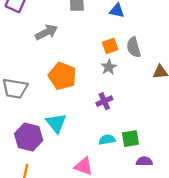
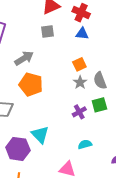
gray semicircle: (134, 47) -> (100, 81), moved
orange pentagon: (62, 76) -> (31, 84), moved
green square: (130, 139) -> (99, 105), moved

